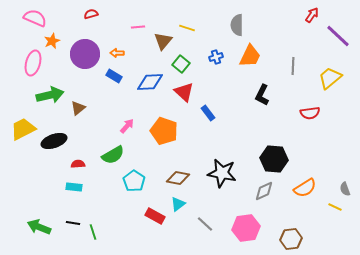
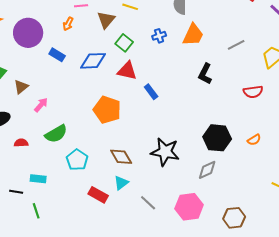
orange arrow: (117, 53) -> (68, 24), moved, turned -64
gray line: (293, 66) -> (236, 45), turned 60
red triangle: (184, 92) -> (127, 71), turned -30
pink arrow: (127, 126) -> (41, 105), moved
brown diamond: (178, 178) -> (121, 157), turned 50
cyan rectangle: (74, 187) -> (38, 179), moved
orange semicircle: (305, 188) -> (254, 140), moved, size x0.6
black line: (73, 223) -> (16, 192), moved

